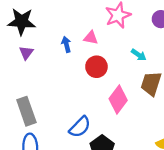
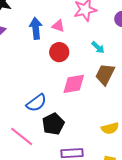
blue arrow: (66, 44) -> (36, 28), size x1.5
pink diamond: (118, 100) -> (74, 84), turned 35

